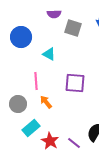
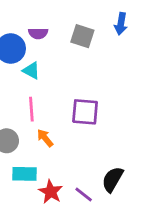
purple semicircle: (54, 14) -> (38, 33), moved
cyan triangle: (49, 54) -> (31, 71), moved
cyan rectangle: (31, 128) -> (24, 174), turned 42

